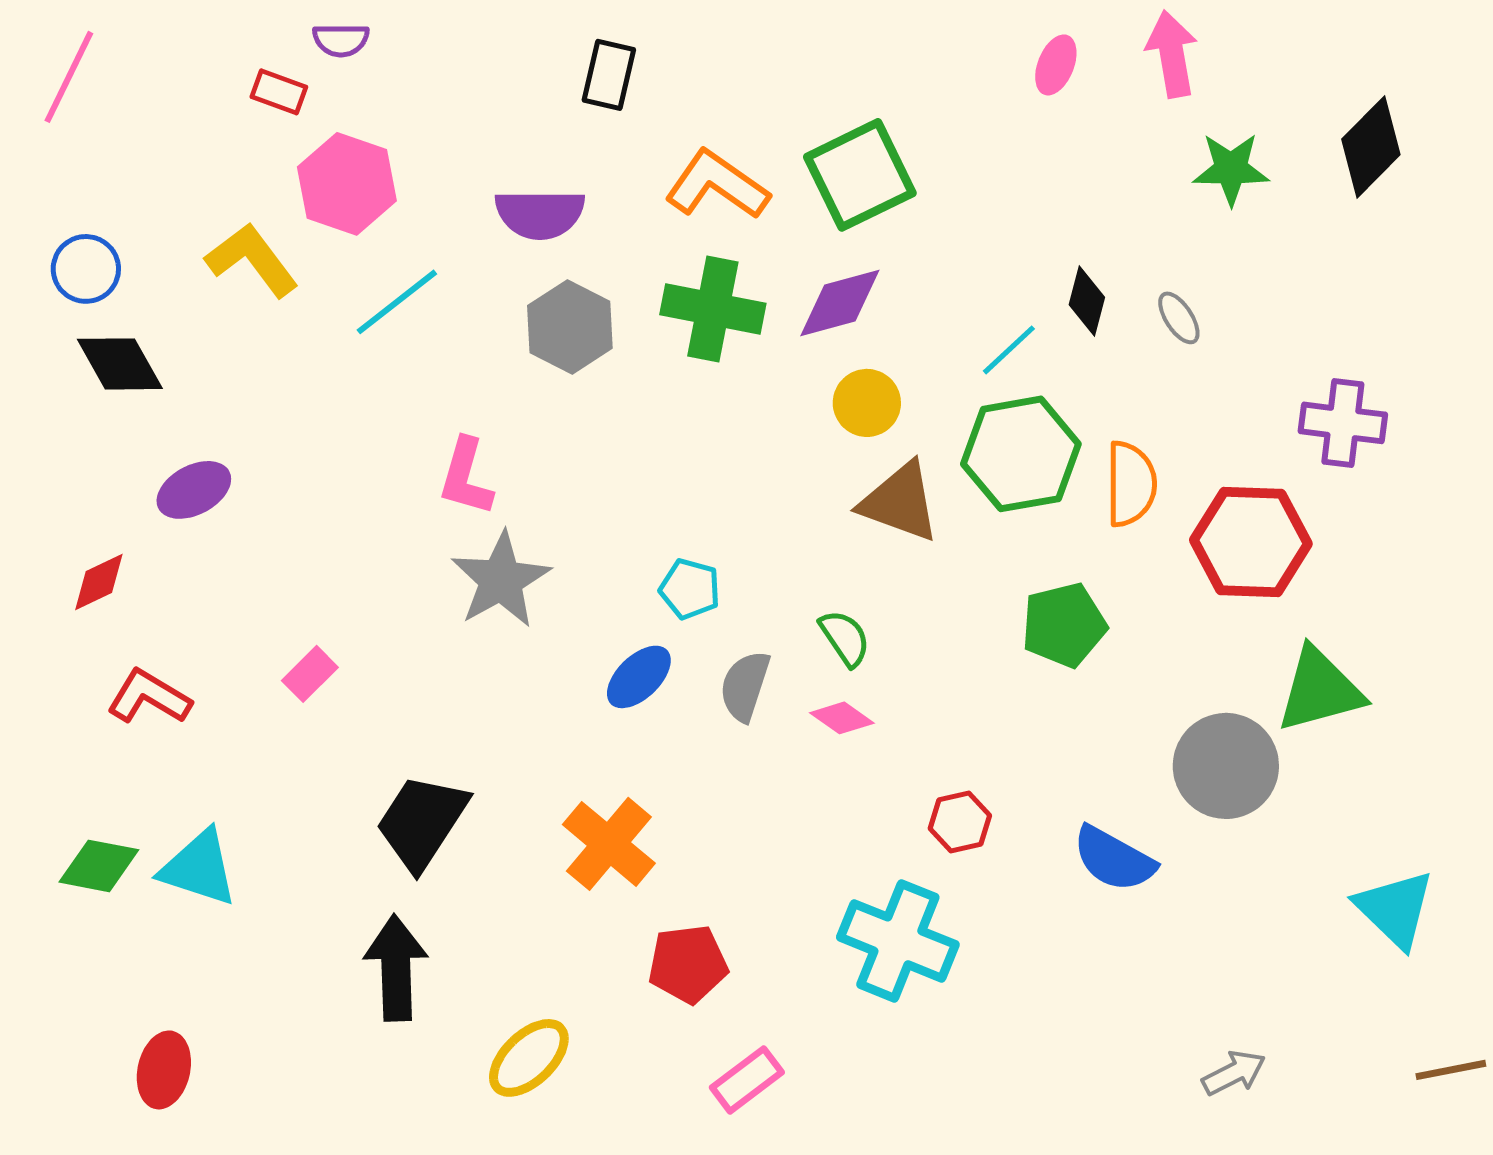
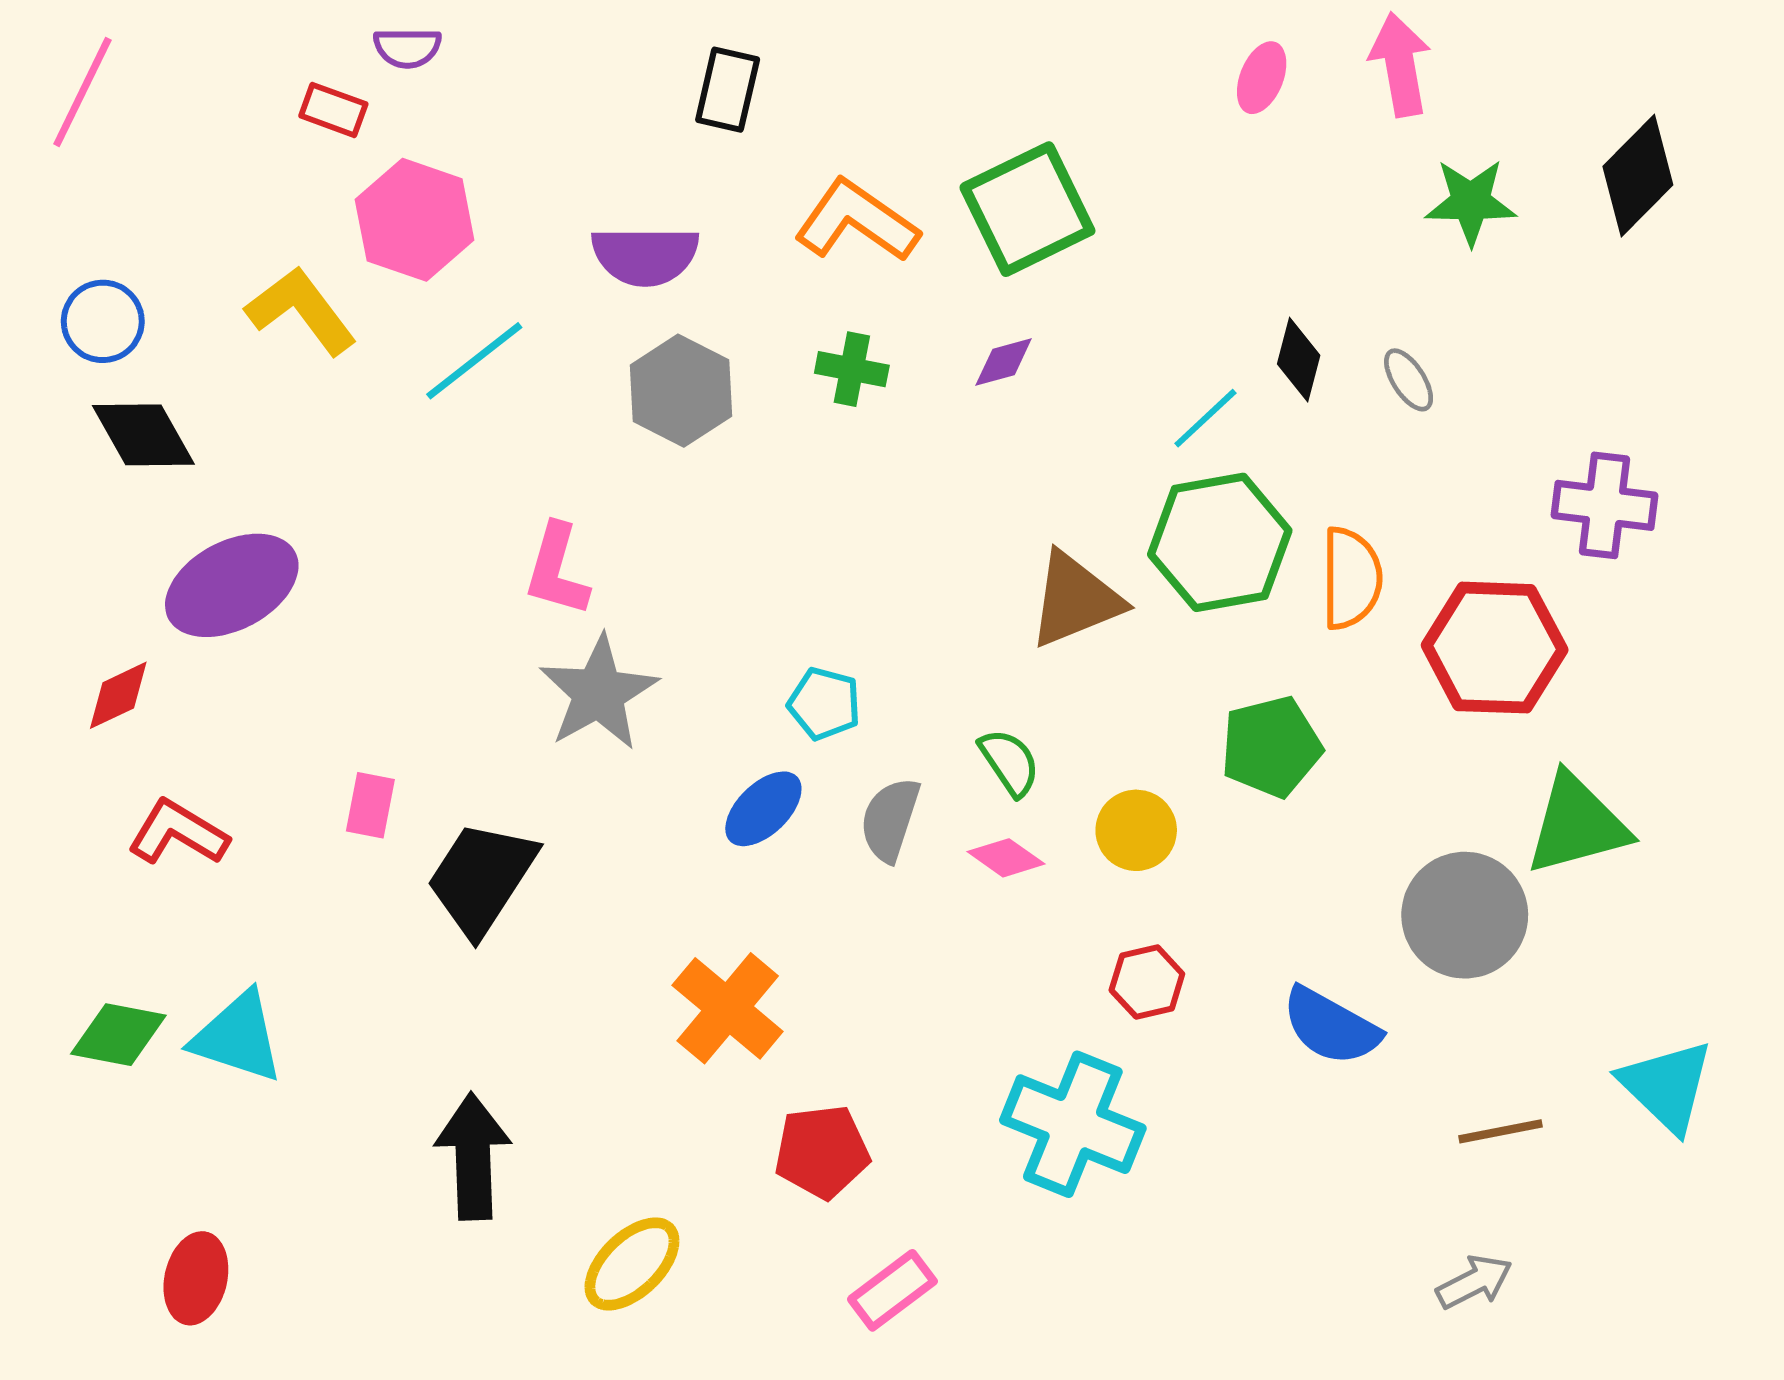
purple diamond: (840, 303) -> (1004, 362), size x0.6
green cross: (713, 309) -> (852, 369), size x0.6
yellow circle: (867, 403) -> (1136, 830), moved
purple ellipse: (194, 490) -> (232, 585), size x1.5
brown triangle: (900, 502) -> (1075, 600), turned -42
pink rectangle: (310, 674) -> (370, 805), turned -34
black trapezoid: (422, 822) -> (481, 878), moved
brown line: (1451, 1070) -> (1501, 1131), moved

